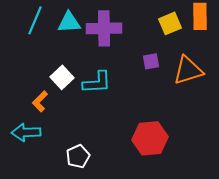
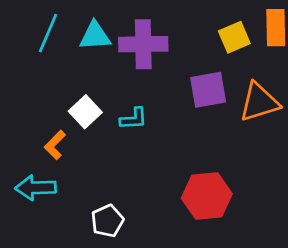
purple square: (151, 61) -> (208, 90), size x1.6
cyan L-shape: (97, 82) -> (134, 119), size x0.7

